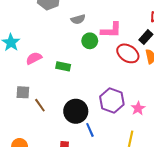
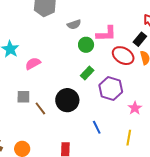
green rectangle: (63, 66) -> (87, 73), moved, turned -56
purple hexagon: (112, 100) -> (111, 88), moved
black circle: (76, 111) -> (67, 100), moved
blue line: (90, 130) -> (97, 127), moved

